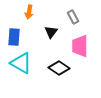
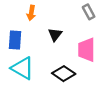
gray rectangle: (73, 17) -> (89, 12), moved

